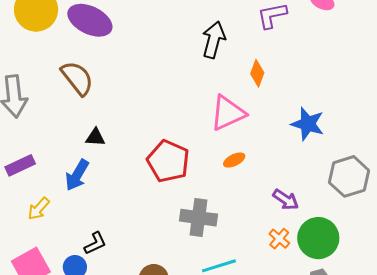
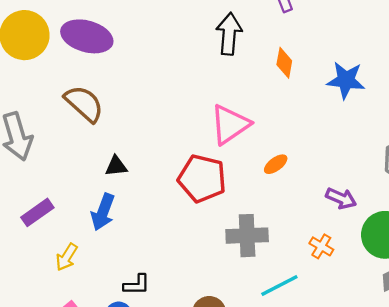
pink triangle: (228, 113) -> (230, 124), moved
blue star: (308, 124) -> (346, 80), moved
orange cross: (279, 239) -> (321, 246), moved
black L-shape: (95, 243) -> (137, 285), turned 35

